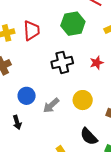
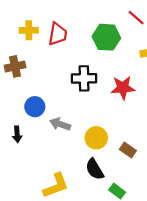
red star: (97, 63) -> (123, 88), size x1.5
yellow circle: (83, 100) -> (96, 138), moved
gray arrow: (51, 105) -> (60, 124), turned 48

